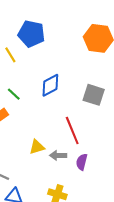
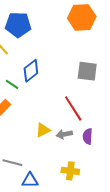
blue diamond: (50, 85) -> (31, 71), moved

